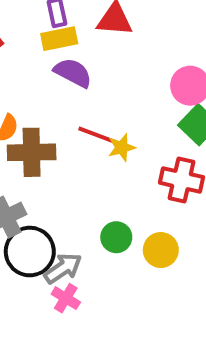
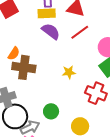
red line: (97, 135) -> (80, 32), moved, turned -66
green circle: (116, 237) -> (51, 111), moved

